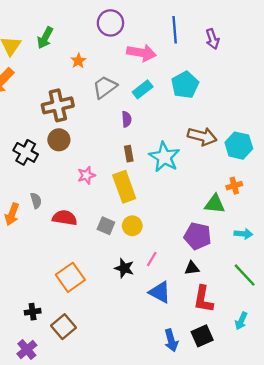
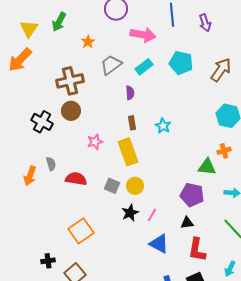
cyan pentagon: (185, 85) -> (181, 63), turned -30
brown arrow: (202, 136) -> (221, 70), moved, turned -70
cyan star: (164, 157) -> (163, 126), size x0.6
black star: (124, 268) -> (130, 213), moved, turned 30

